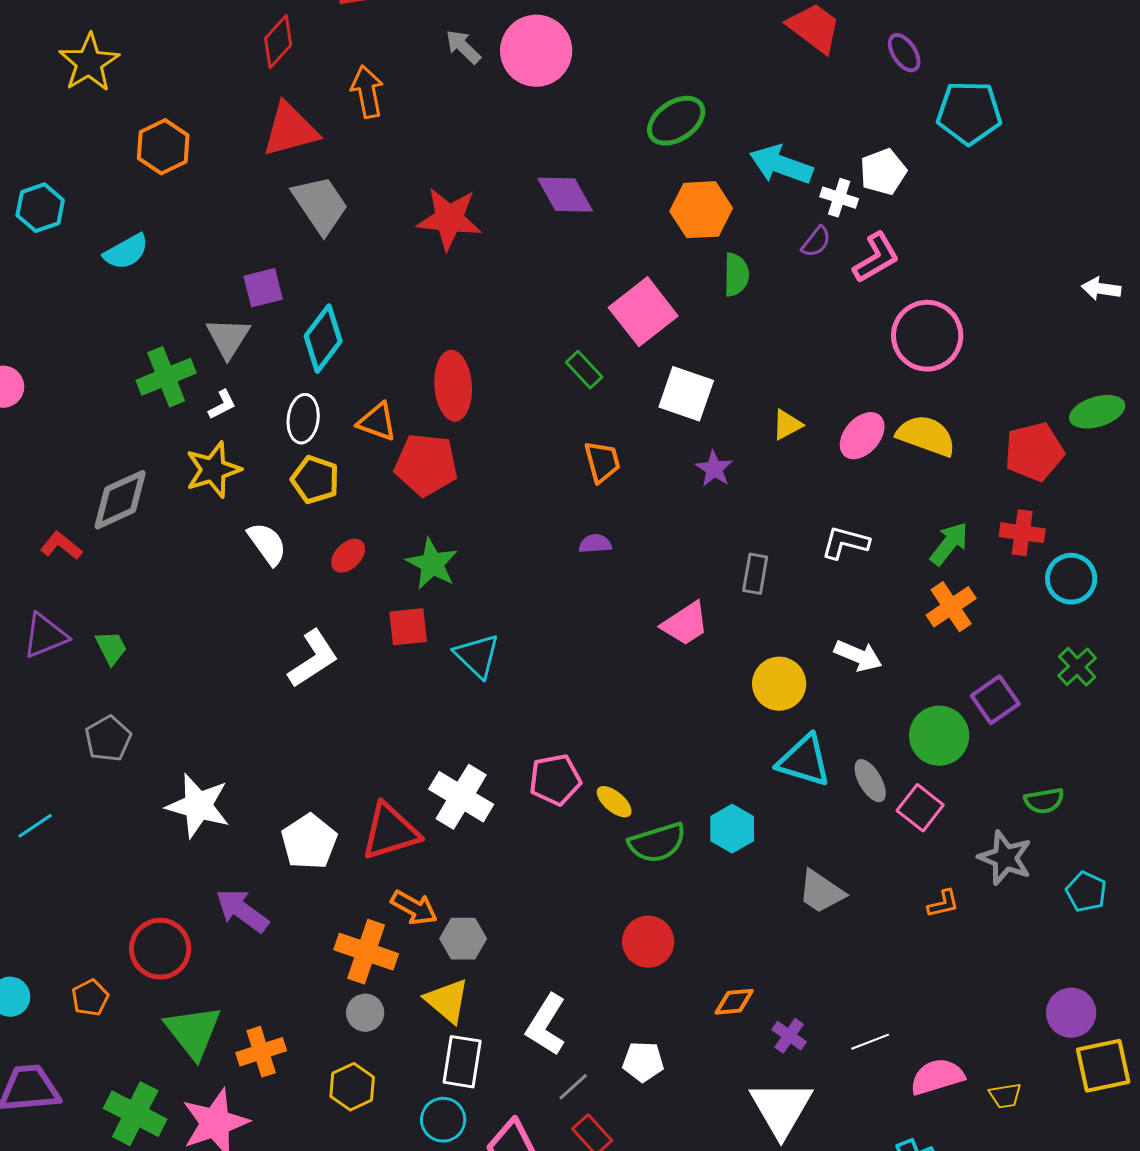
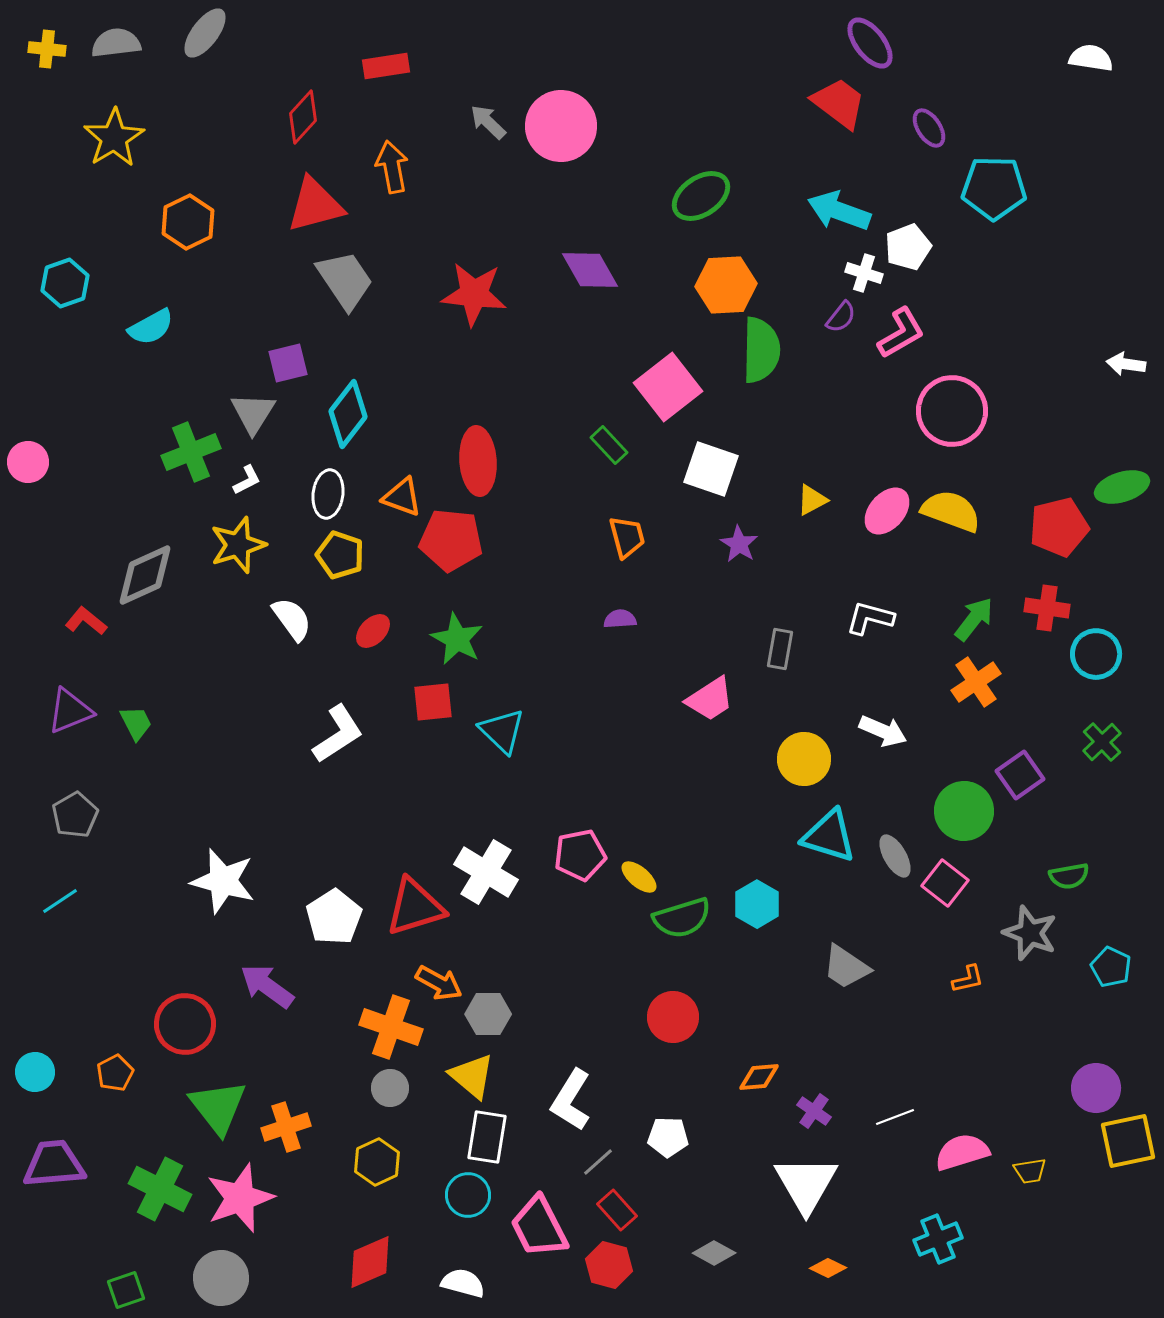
cyan arrow: (781, 165) -> (839, 211), moved
green semicircle: (736, 275) -> (761, 350), size x1.5
gray pentagon: (108, 739) -> (75, 815), moved

